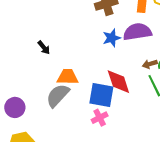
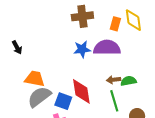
gray semicircle: (58, 95) -> (39, 97), moved
blue square: (101, 95) -> (63, 101), size x0.7

